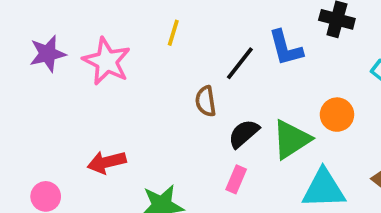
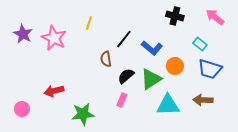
blue L-shape: (286, 48) -> (152, 48), moved, turned -35
purple star: (48, 54) -> (23, 34), turned -30

